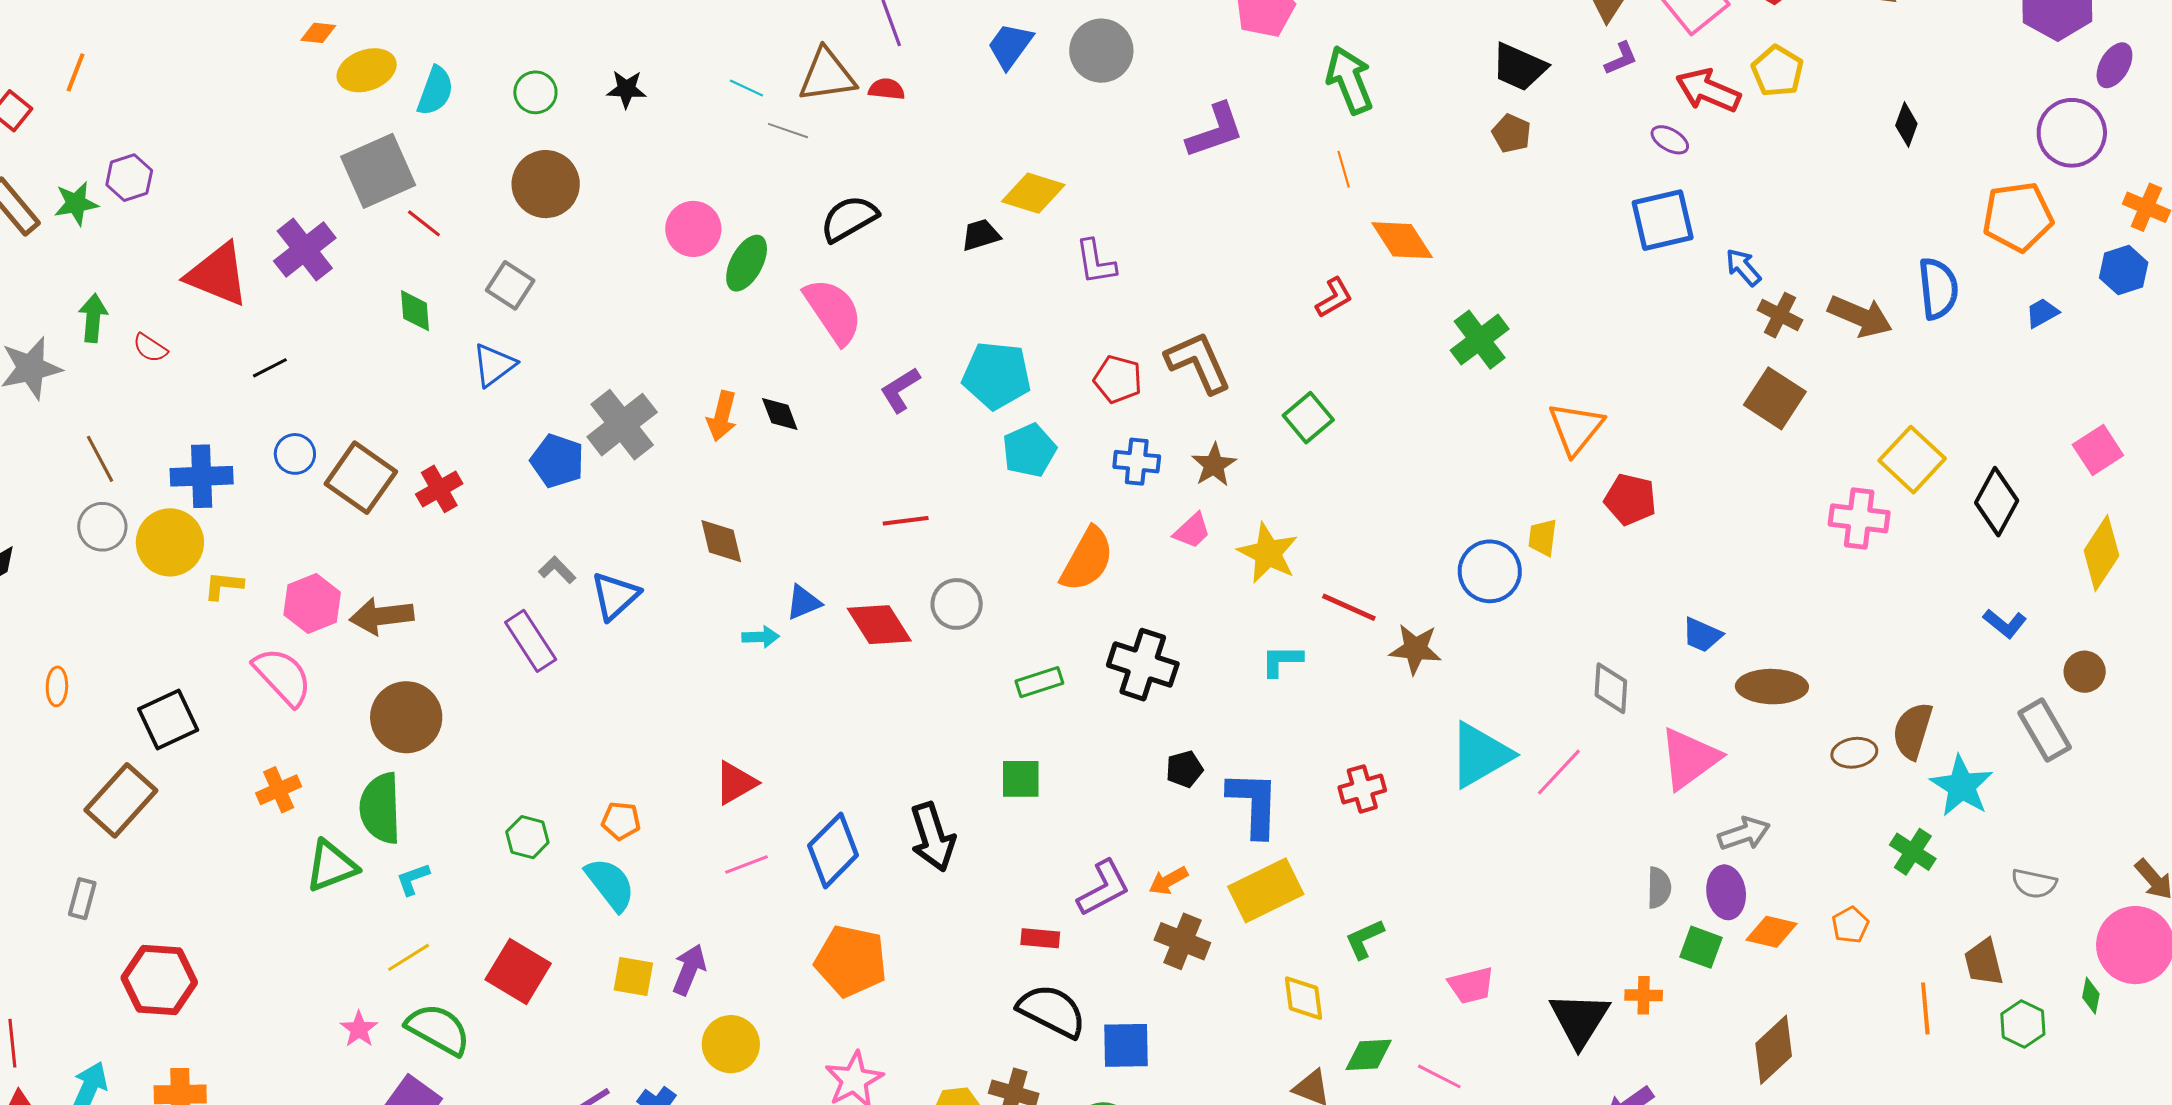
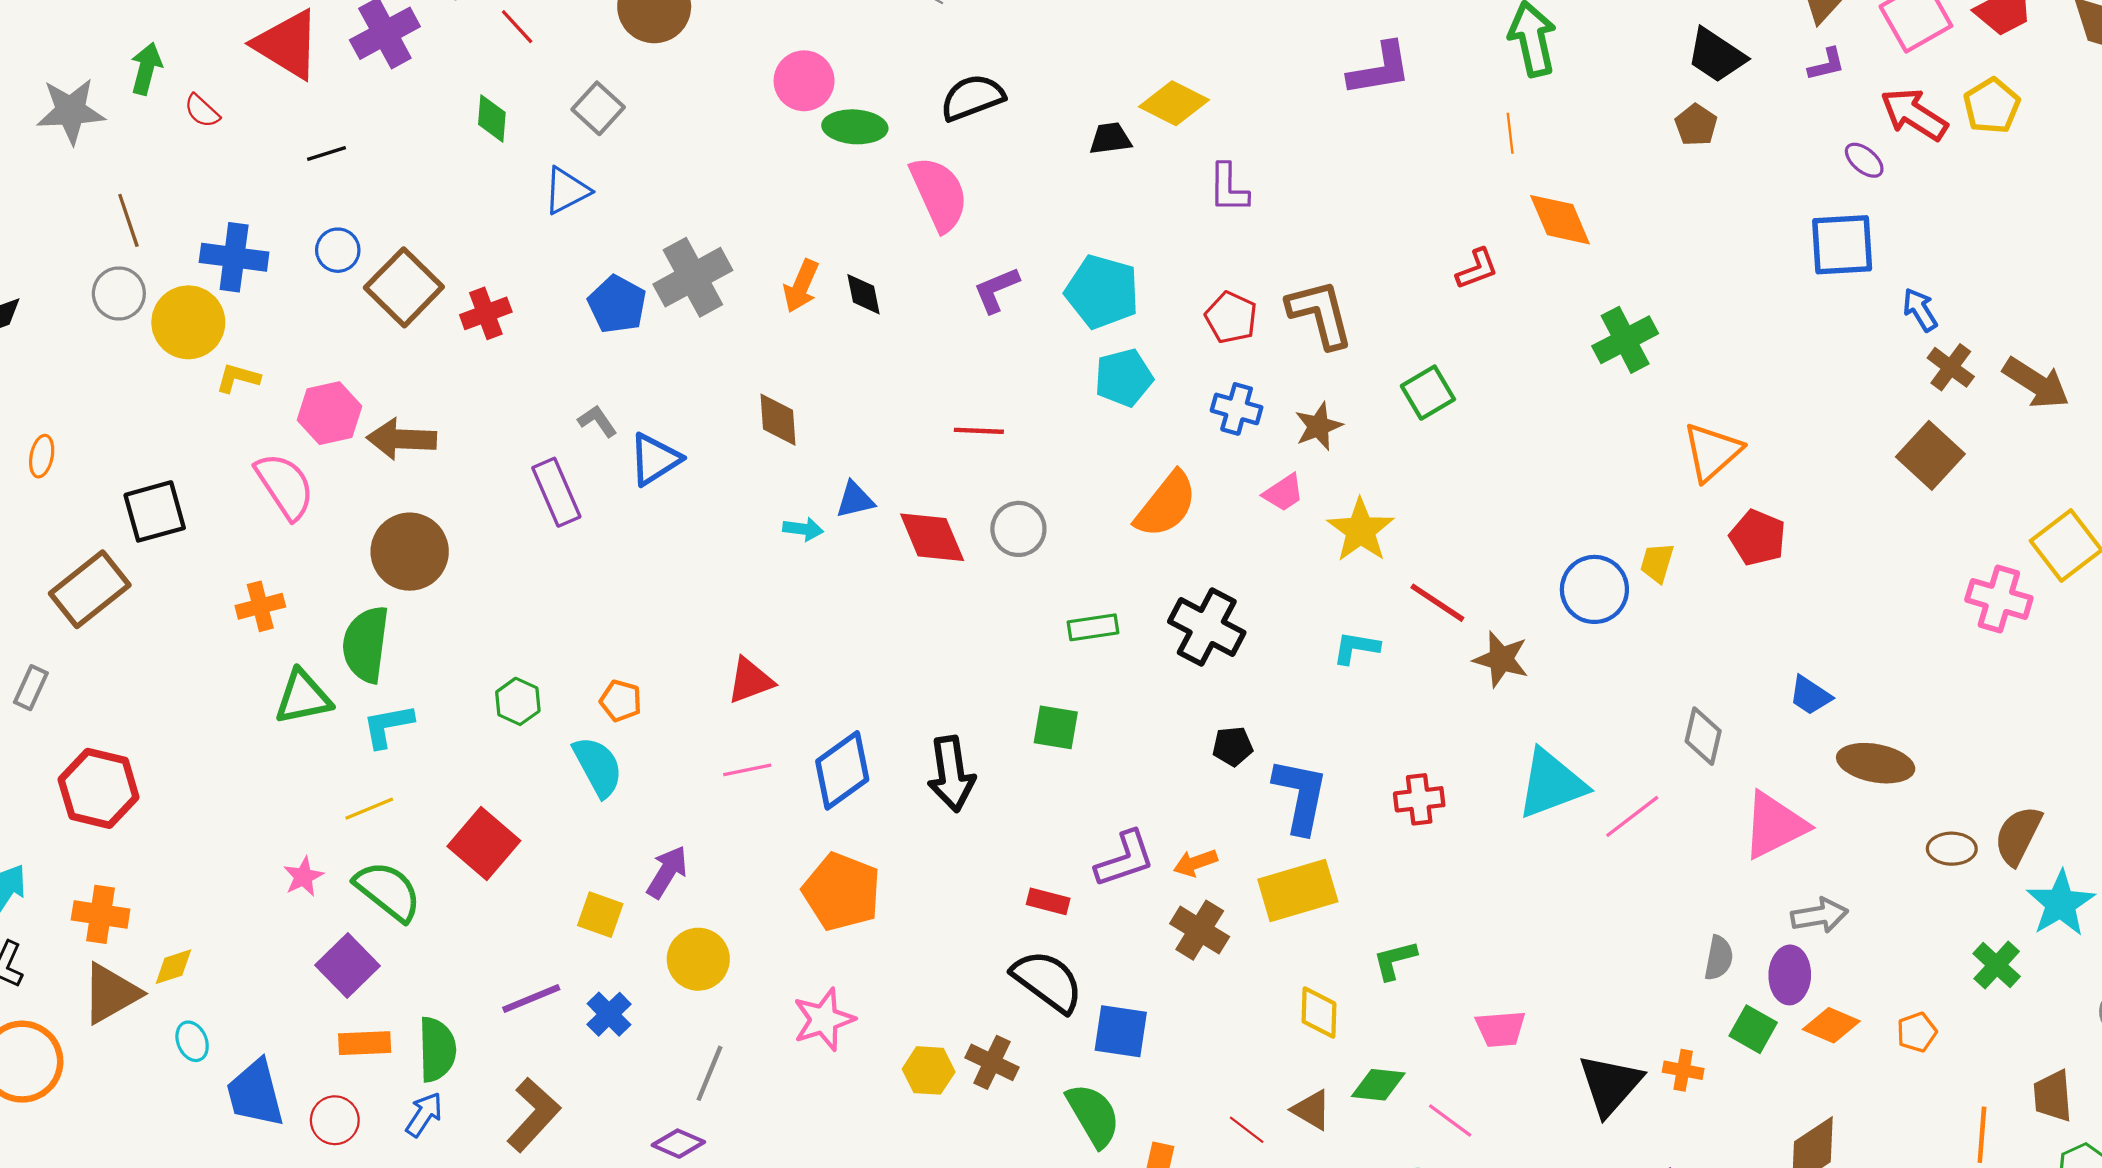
green ellipse: (747, 263) -> (855, 127), turned 56
cyan L-shape: (413, 879) -> (388, 726), size x1.4
yellow square: (633, 976) -> (600, 915), moved

